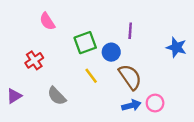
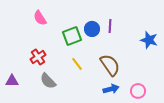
blue circle: (111, 52) -> (92, 29), moved
red cross: (34, 60) -> (38, 57), moved
purple triangle: (14, 96) -> (12, 81), turned 32
pink circle: (155, 103) -> (138, 91), moved

